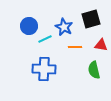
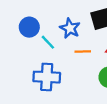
cyan line: (45, 39) -> (48, 42), turned 72

